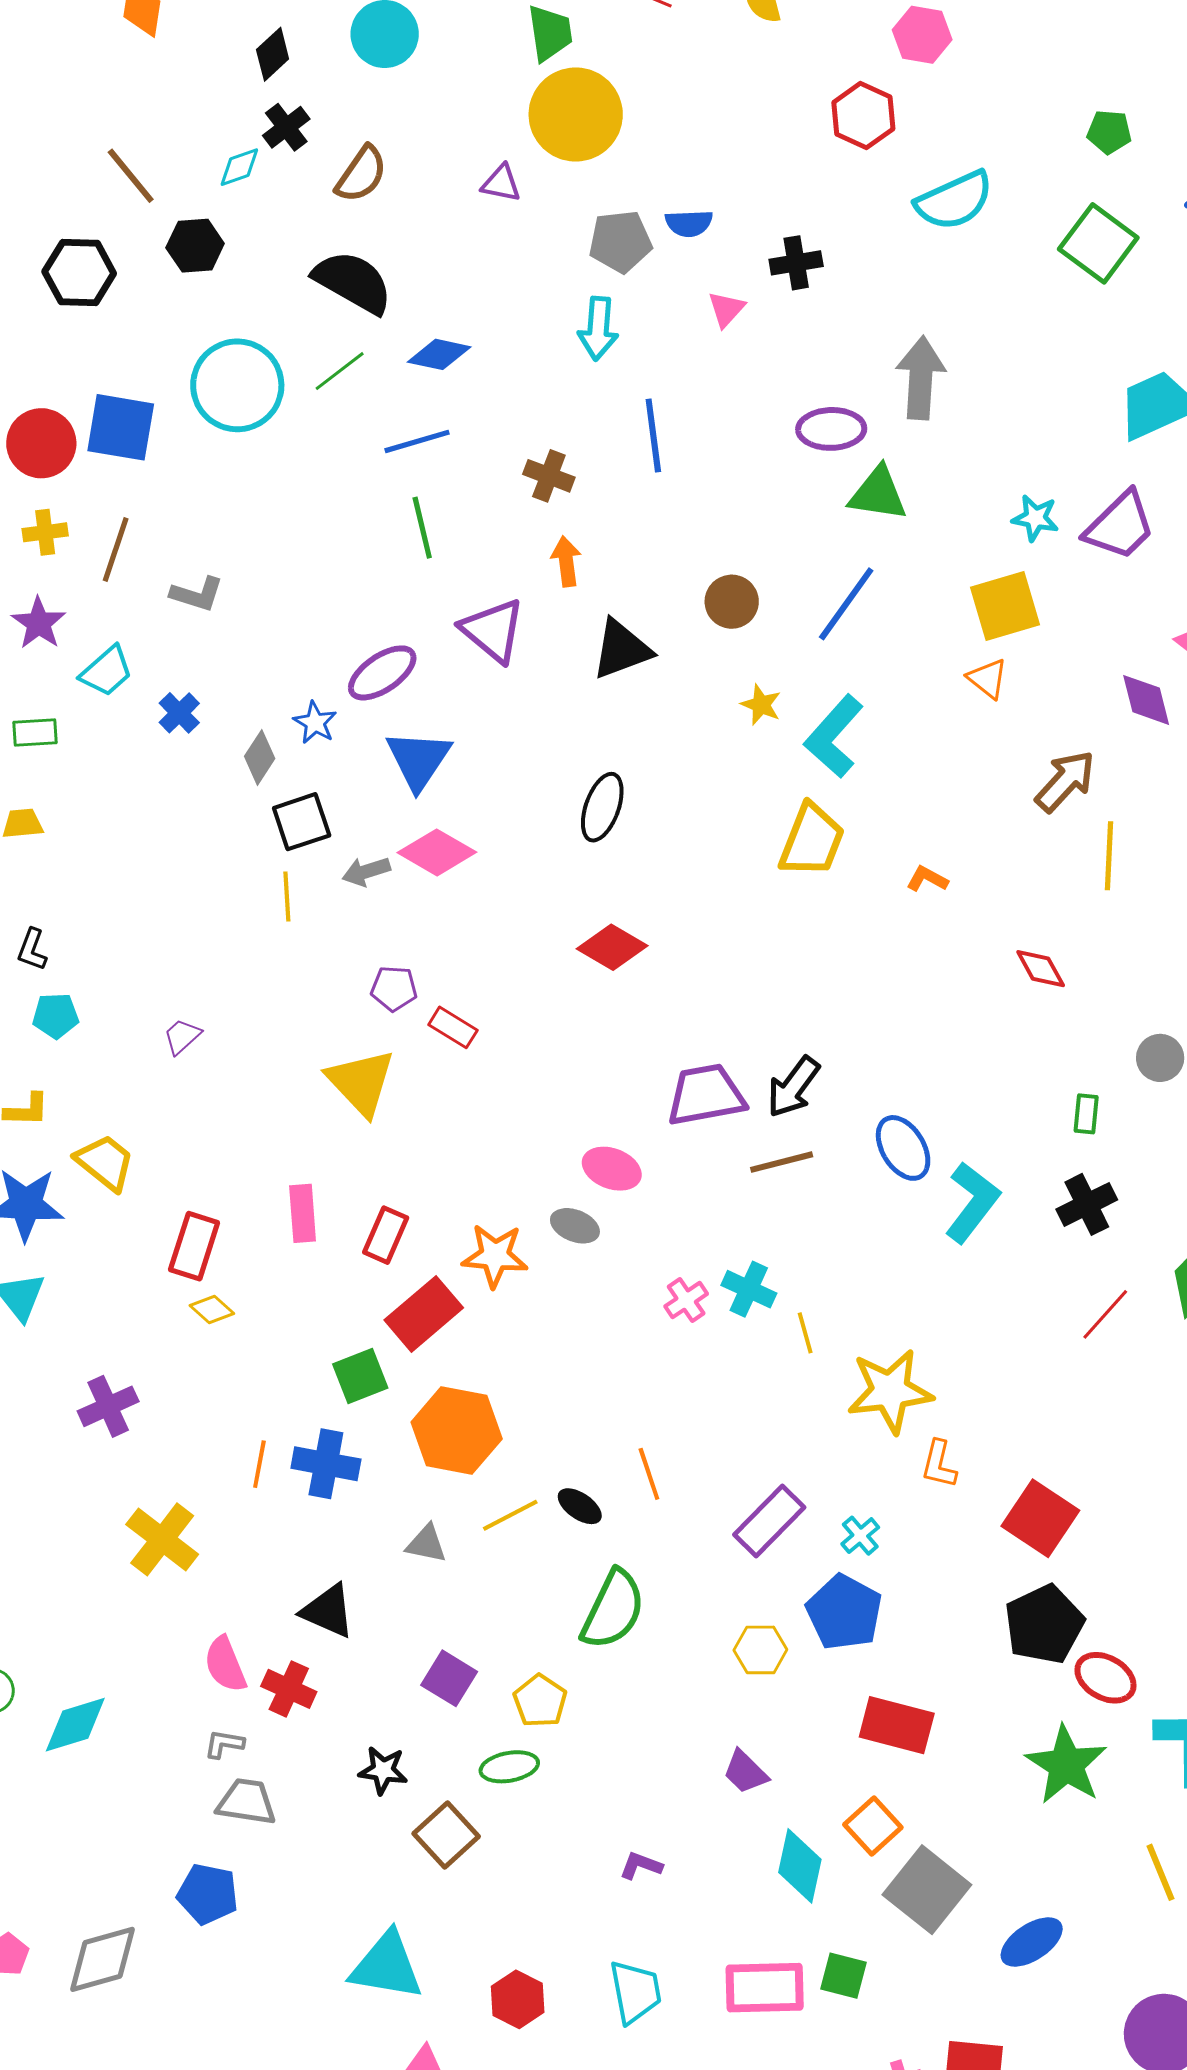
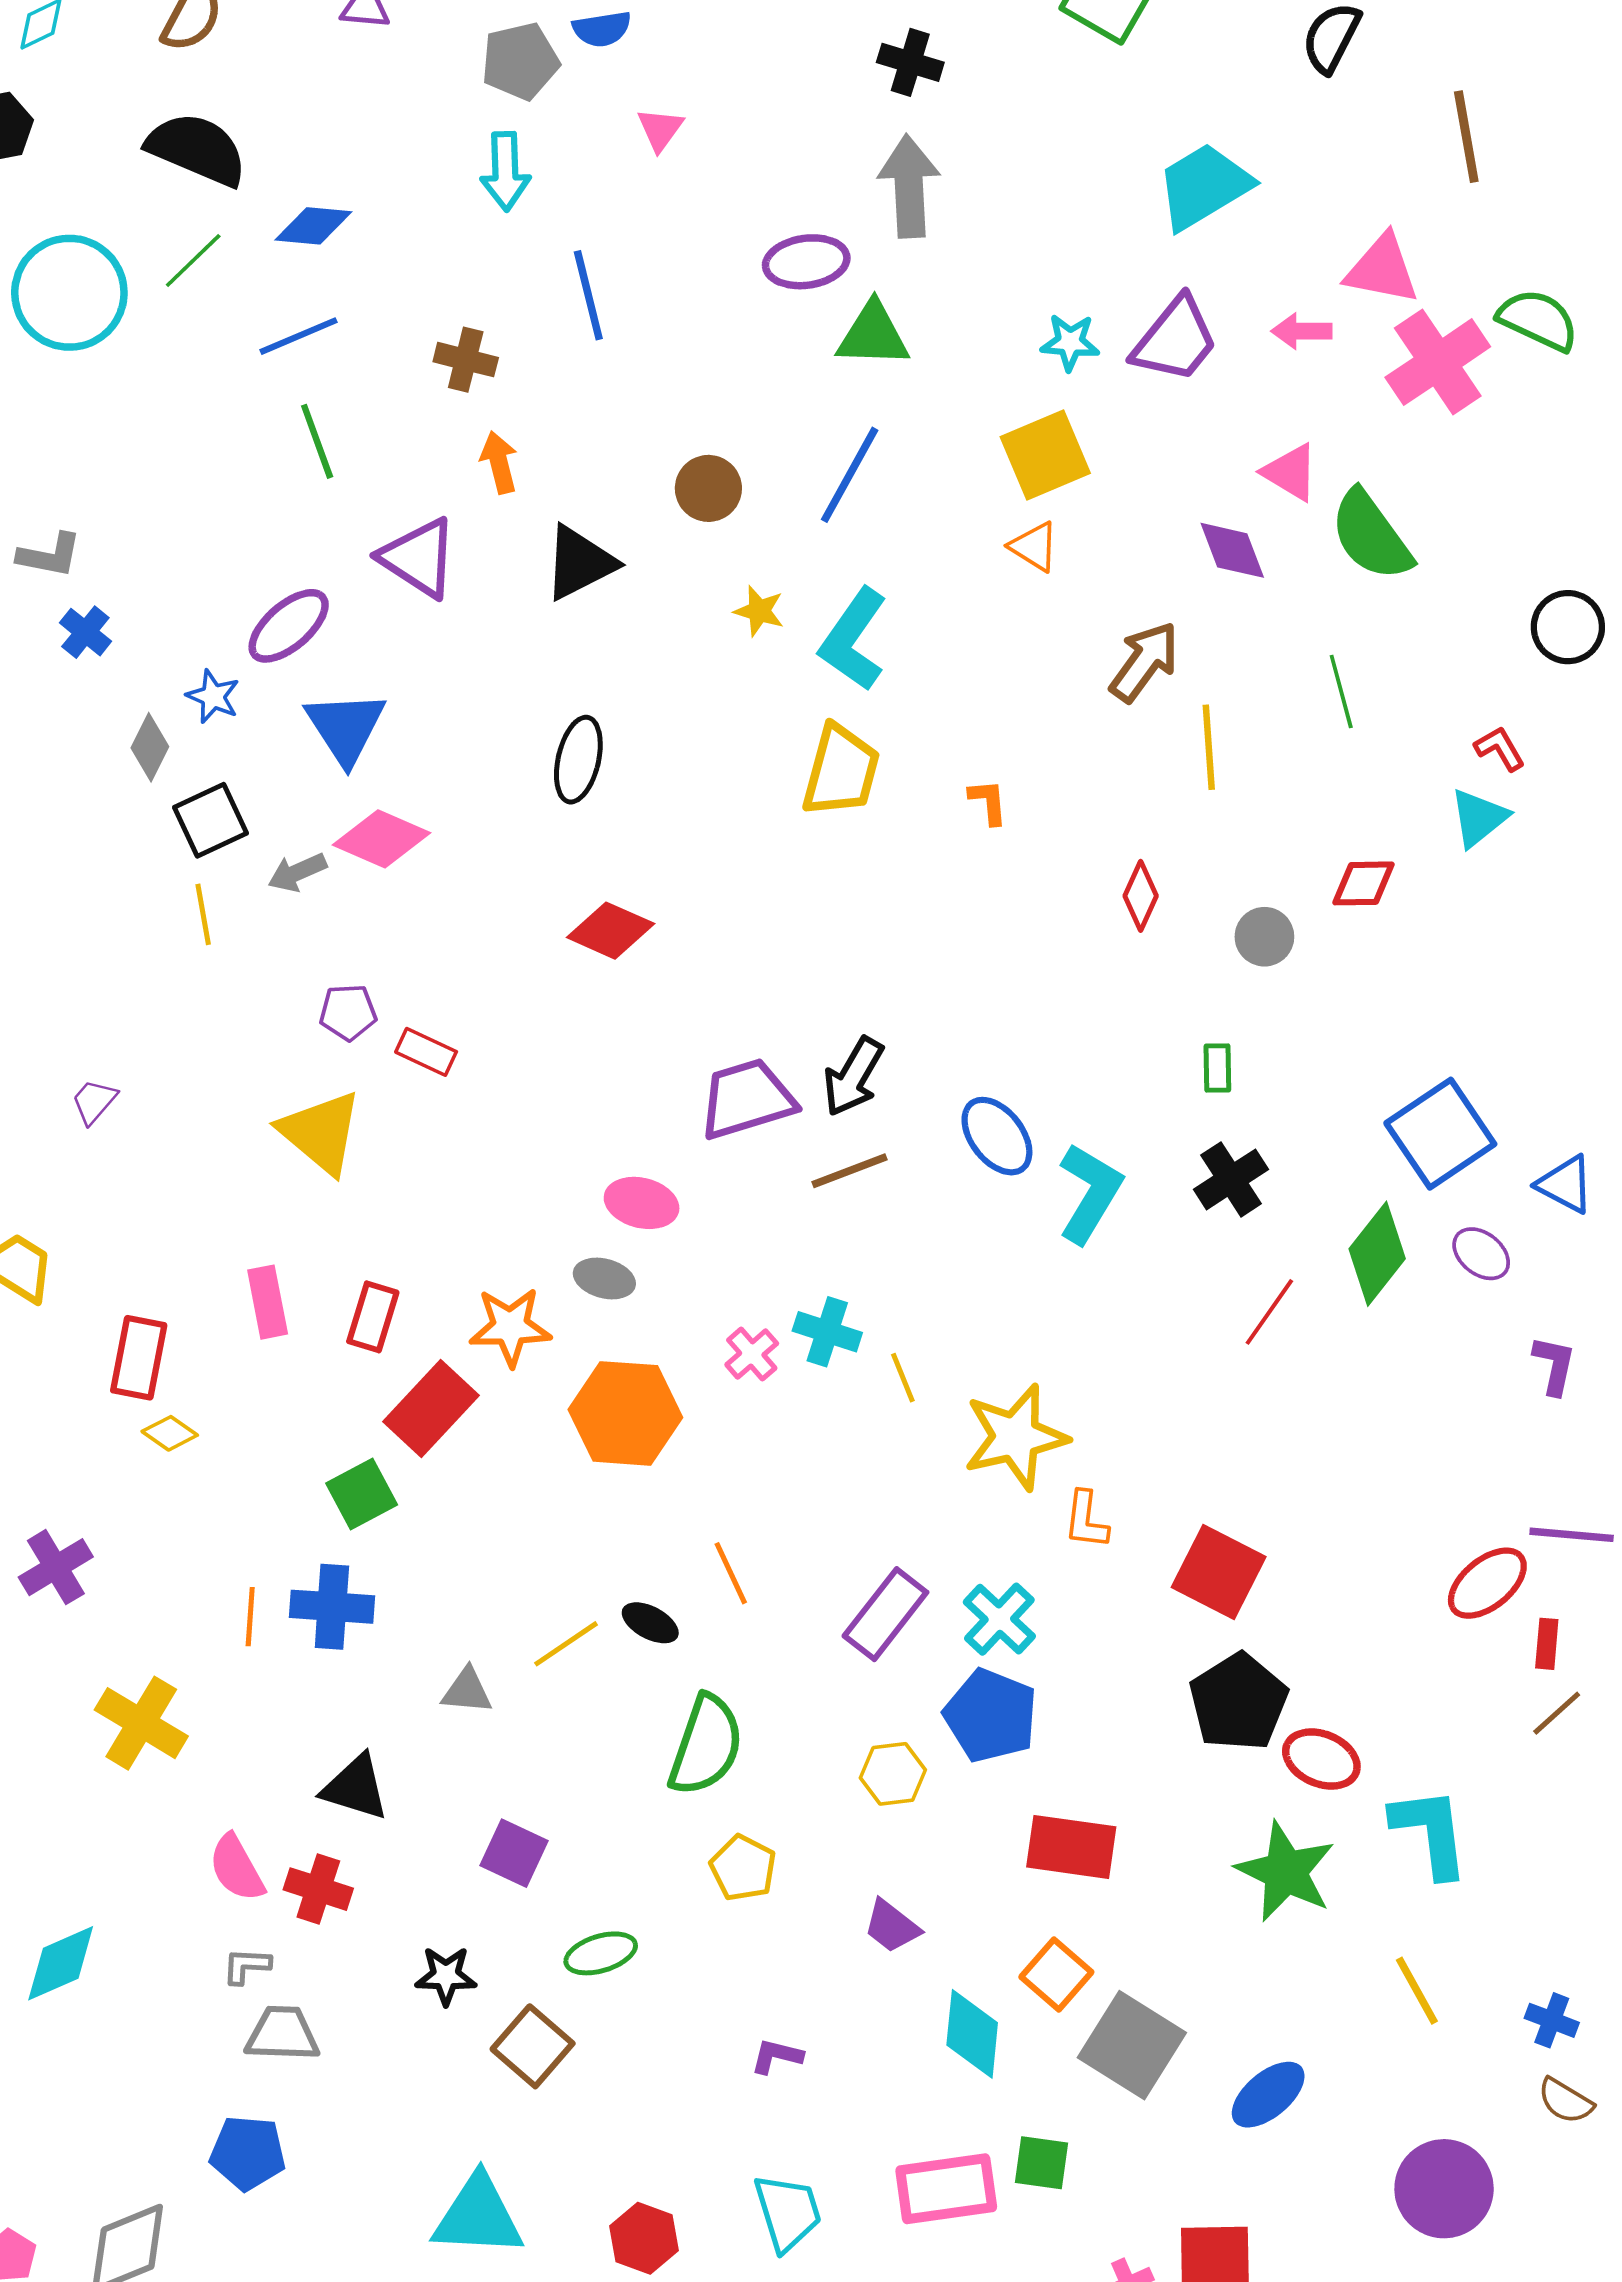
black cross: (796, 263) -> (910, 62), moved, turned 33
blue cross: (179, 713) -> (85, 632), moved
orange L-shape: (927, 879) -> (988, 802), turned 63
red diamond: (1041, 969) -> (1141, 896), turned 60
gray circle: (1160, 1058) -> (1264, 937), moved
orange hexagon: (457, 1431) -> (625, 1413), moved
cyan cross: (860, 1536) -> (999, 1619), size x1.5
yellow pentagon: (540, 1701) -> (743, 1868), moved

